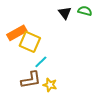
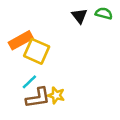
cyan line: (41, 62) -> (29, 82), moved
yellow star: (50, 85) -> (56, 95), moved

